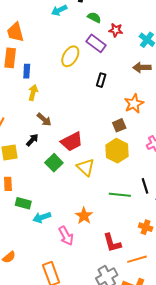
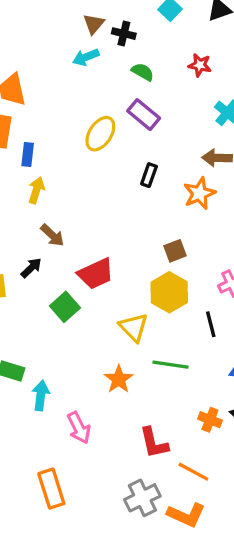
red star: (116, 30) -> (200, 65), moved
orange star: (134, 104) -> (199, 193), moved
yellow triangle: (86, 167) -> (134, 327), moved
black line: (145, 186) -> (211, 324), moved
orange star: (84, 216) -> (119, 379), moved
cyan arrow: (42, 217) -> (41, 396), turned 114
orange line: (137, 259) -> (193, 472), turned 42

